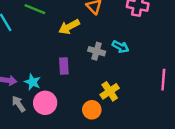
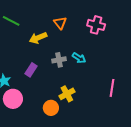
gray cross: (97, 51) -> (59, 60), turned -32
purple rectangle: (64, 66) -> (31, 70), turned 32

